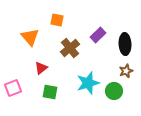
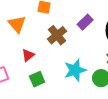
green square: (50, 92) -> (37, 79), turned -35

